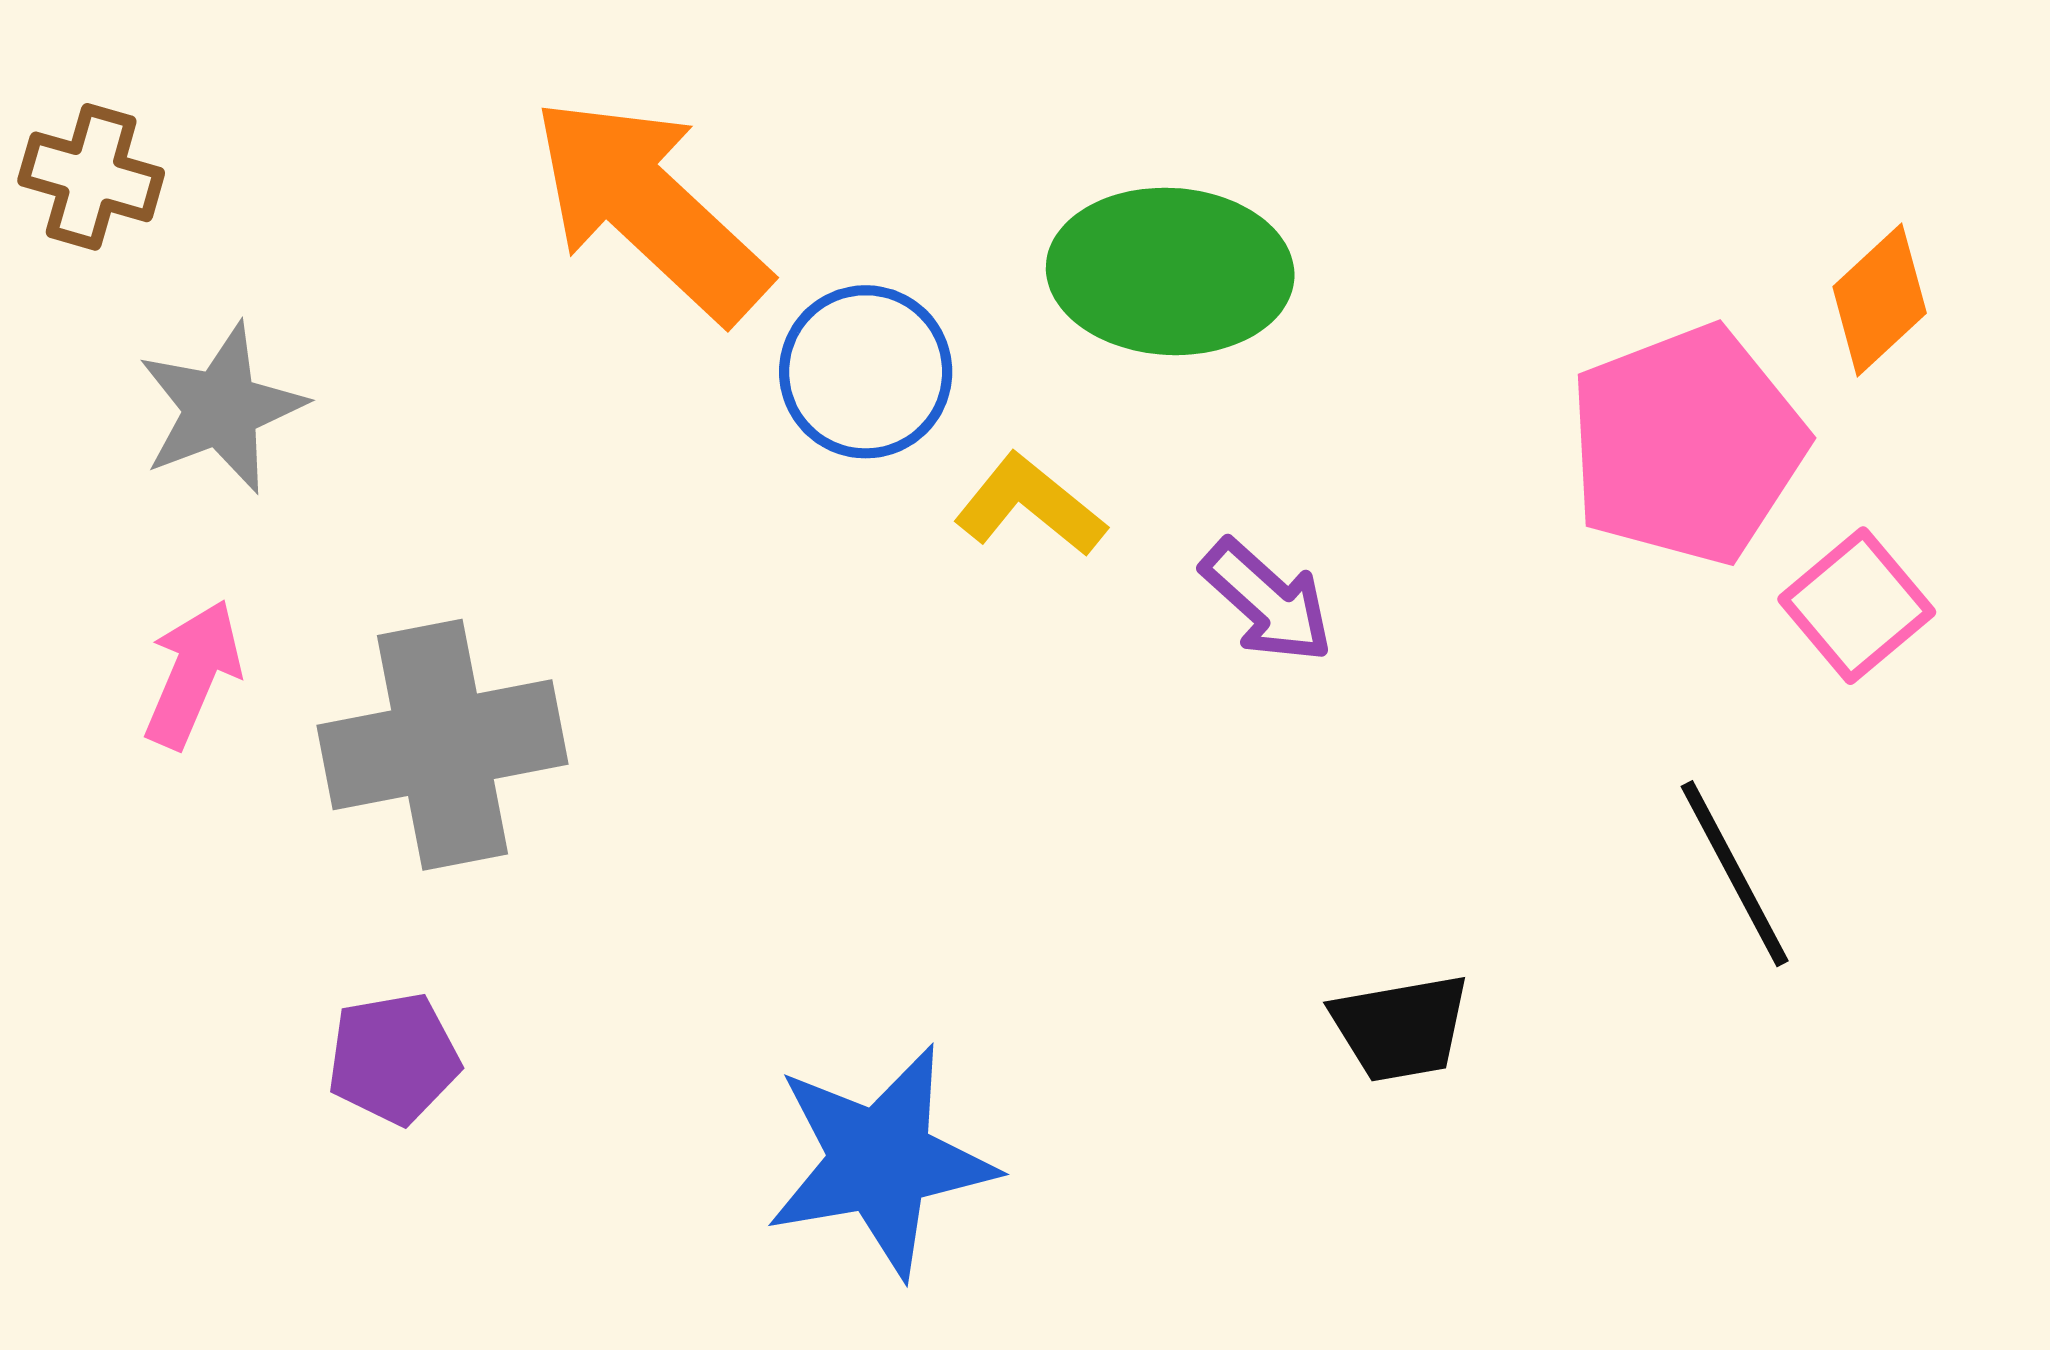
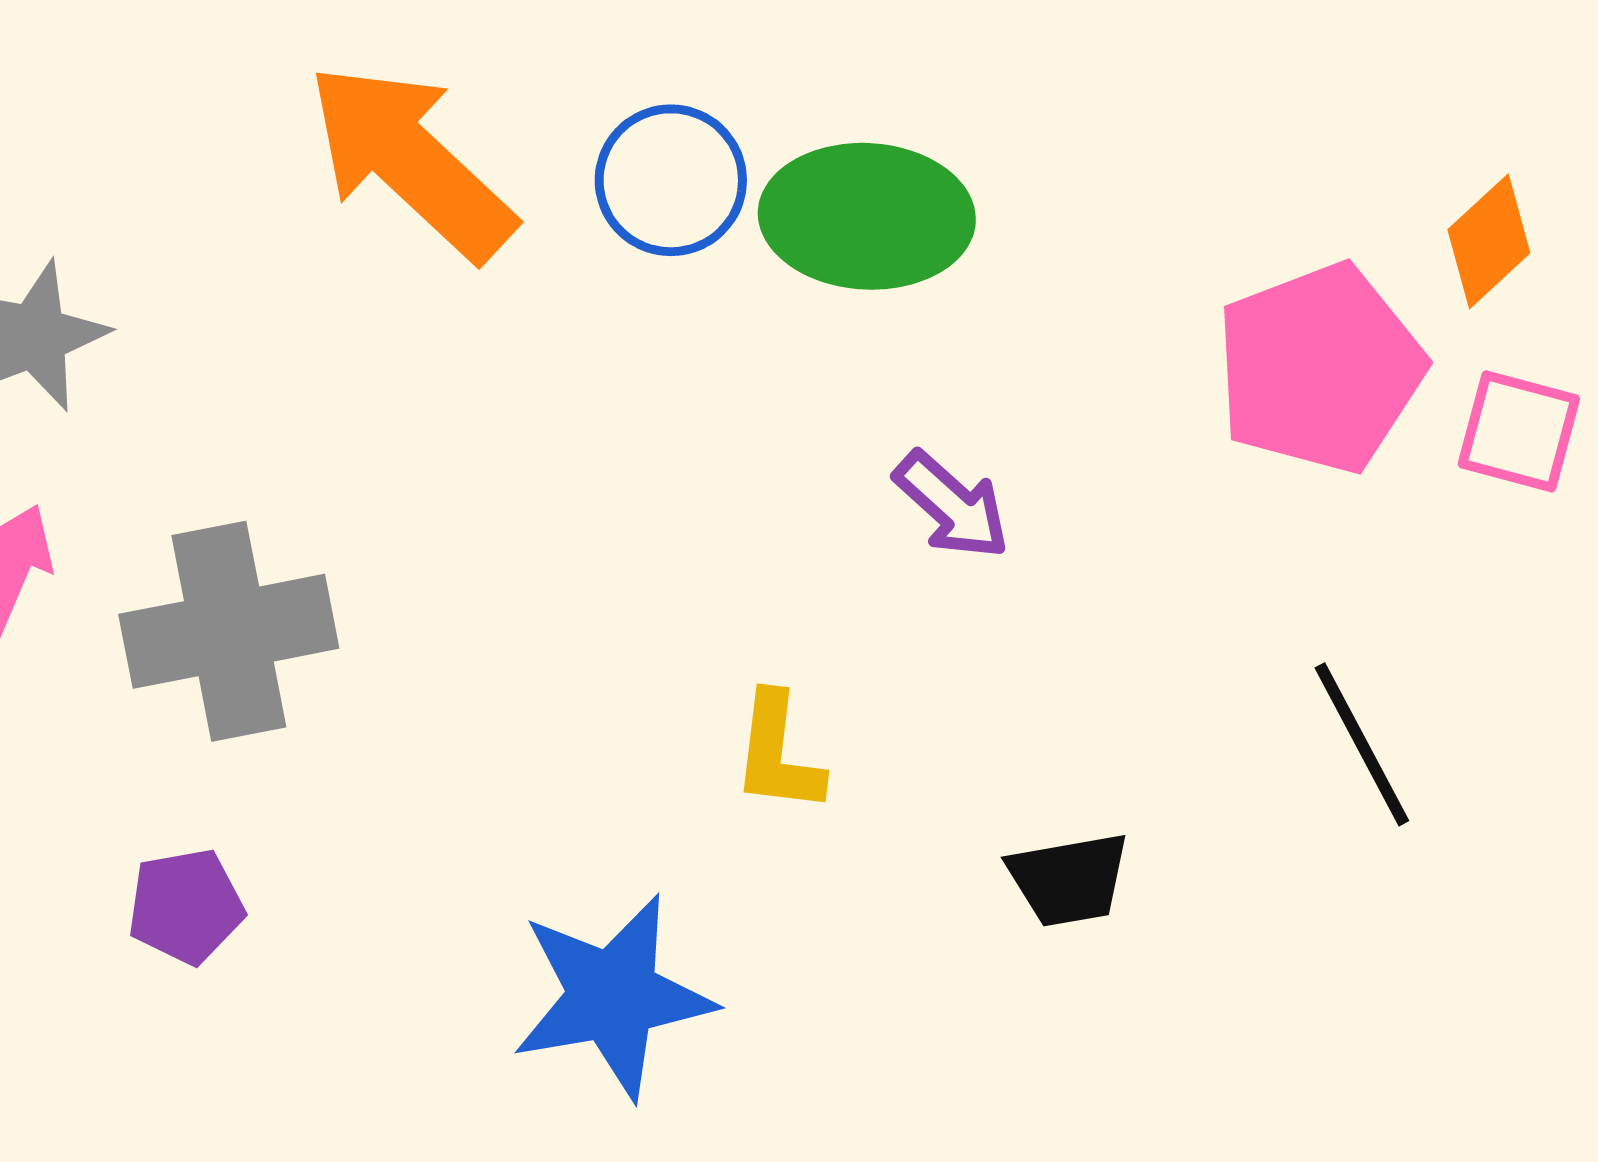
blue circle: (866, 372) -> (671, 180), moved
yellow L-shape: (1030, 505) -> (778, 753), moved, turned -122
pink square: (1857, 606) -> (1519, 431), moved, turned -35

